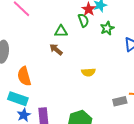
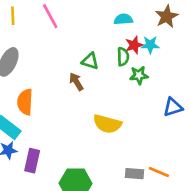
green star: (107, 28) -> (139, 75), moved
yellow semicircle: (88, 72) -> (107, 124), size x1.5

